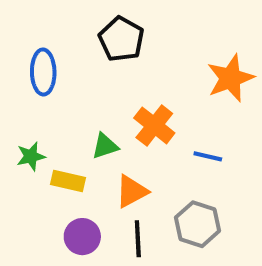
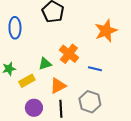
yellow rectangle: (68, 181) -> (27, 81), turned -42

